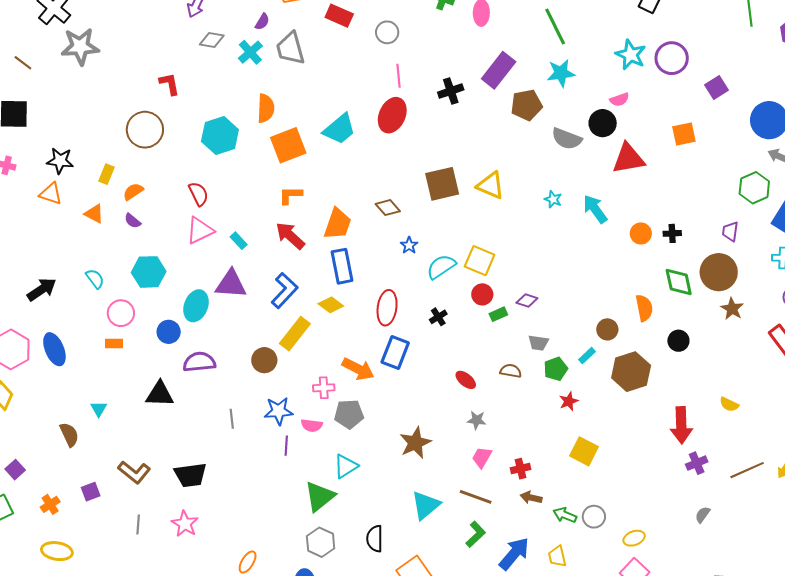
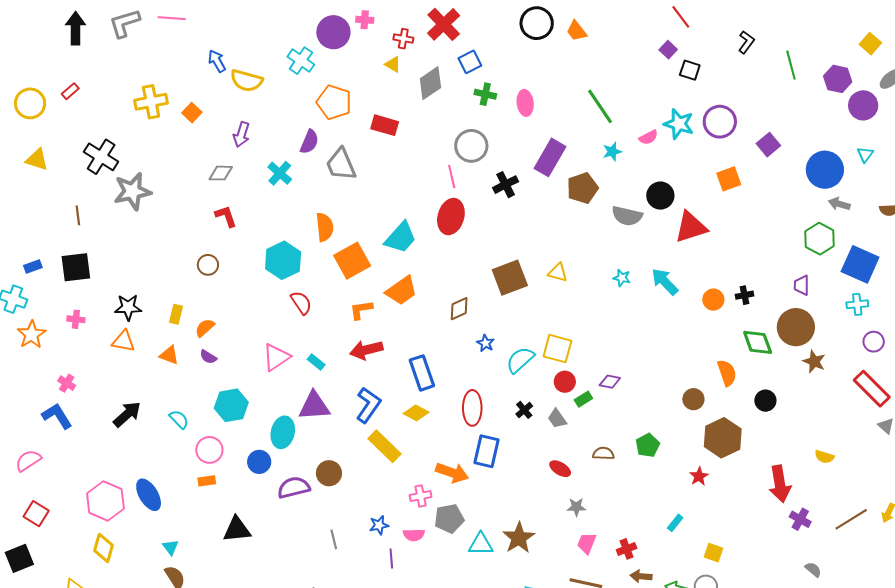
purple semicircle: (262, 22) -> (309, 142), size x1.4
gray circle: (387, 32) -> (471, 146), moved, size x1.4
gray diamond: (212, 40) -> (221, 173), moved
cyan cross: (250, 52) -> (280, 173), moved
brown line: (23, 63) -> (78, 215), turned 54
cyan star: (561, 73) -> (612, 152), size x0.7
pink semicircle: (619, 100) -> (648, 137), moved
brown circle: (145, 130) -> (208, 265), size x0.6
orange square: (684, 134) -> (729, 179), moved
yellow triangle: (490, 185) -> (558, 273), size x0.7
red semicircle: (199, 194) -> (301, 303), moved
brown diamond: (388, 208) -> (459, 309), turned -65
orange trapezoid: (338, 224) -> (401, 291), moved, turned 44
red arrow: (290, 236) -> (366, 350), turned -48
black arrow: (42, 289) -> (127, 414), moved
yellow rectangle: (295, 334) -> (385, 446), turned -76
gray trapezoid: (538, 343) -> (557, 419), moved, turned 55
cyan rectangle: (587, 356) -> (675, 523), moved
brown circle: (264, 360) -> (329, 473), moved
black triangle: (160, 394) -> (237, 529), moved
red star: (569, 401) -> (699, 476), moved
cyan triangle: (99, 409) -> (171, 547), moved
blue star: (279, 411) -> (379, 525), size x0.7
yellow square: (584, 451) -> (714, 553), moved, size x0.7
purple cross: (697, 463) -> (800, 519), turned -30
cyan triangle: (346, 466) -> (481, 544), moved, turned 40
gray semicircle: (703, 515) -> (813, 570), turned 102

